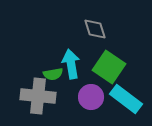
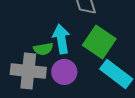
purple circle: (91, 97) -> (64, 72), moved

